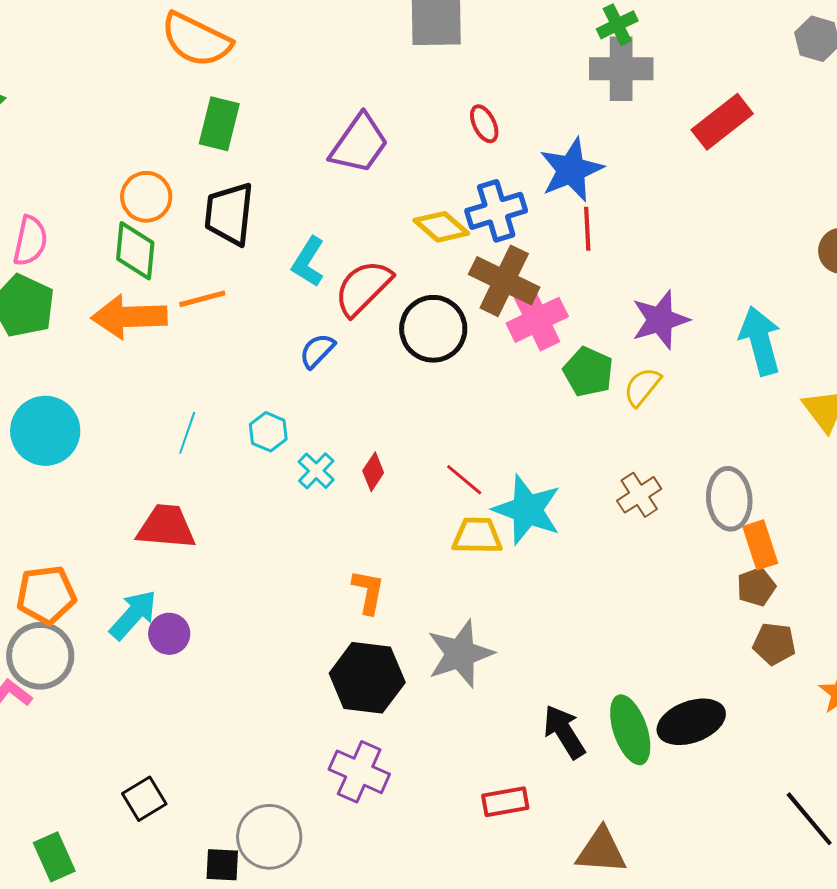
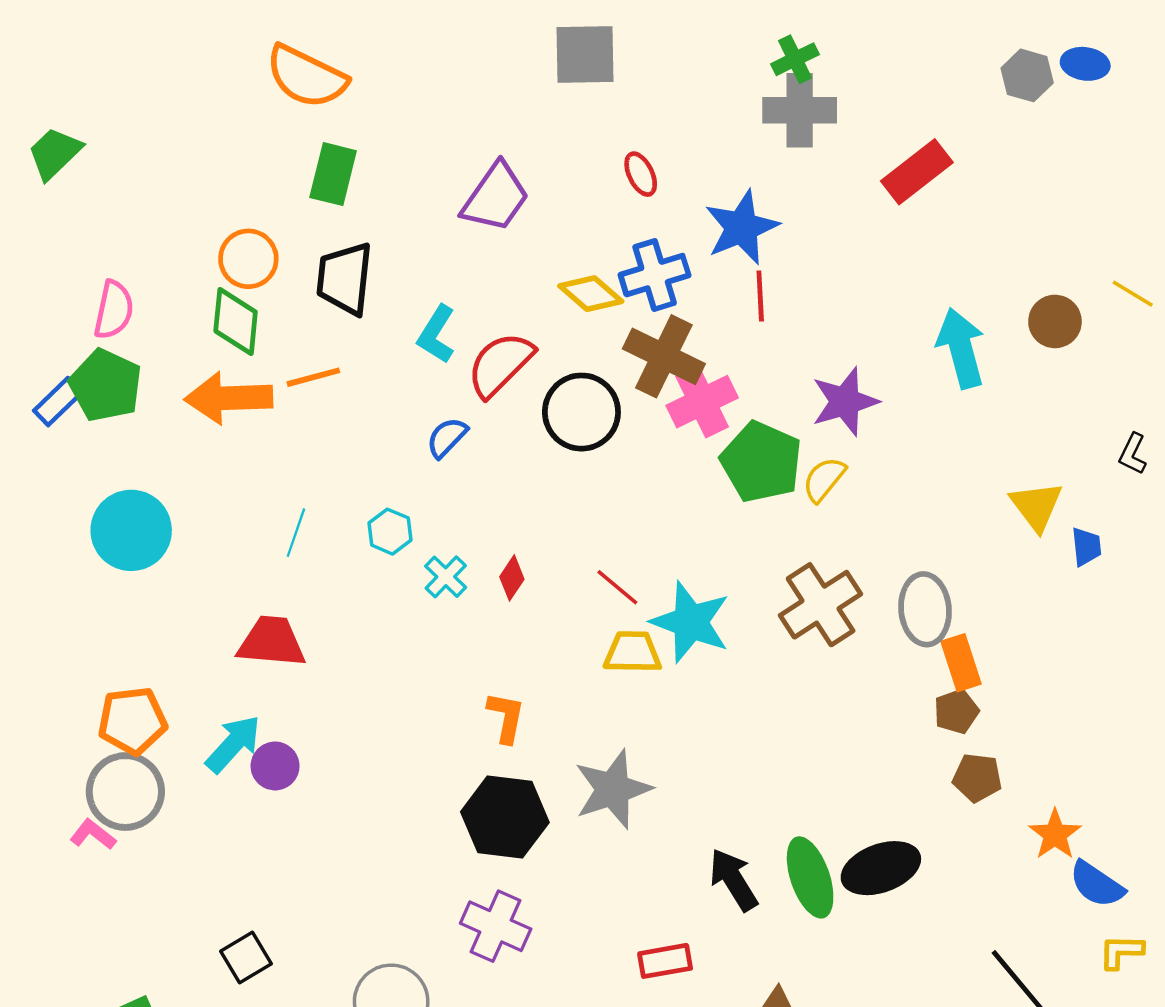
cyan arrow: (760, 341) -> (961, 348), moved
green pentagon: (588, 372) -> (761, 462), size x1.4
brown cross: (639, 495) -> (821, 605), size x1.6

